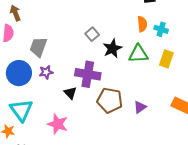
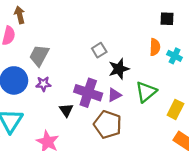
green triangle: (138, 54) -> (146, 92), moved, turned -45
yellow rectangle: (166, 59) -> (175, 109), moved
purple triangle: (140, 107) -> (114, 95), moved

